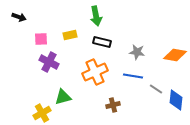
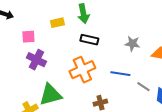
yellow rectangle: (70, 35) -> (57, 23), moved
gray star: (137, 52) -> (132, 44), moved
green triangle: (63, 97) -> (50, 95), size x1.4

